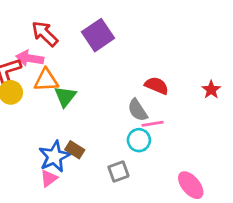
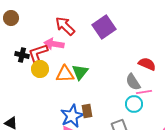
orange triangle: (46, 80) -> (65, 74), moved
brown rectangle: (75, 150) -> (87, 111), turned 48

